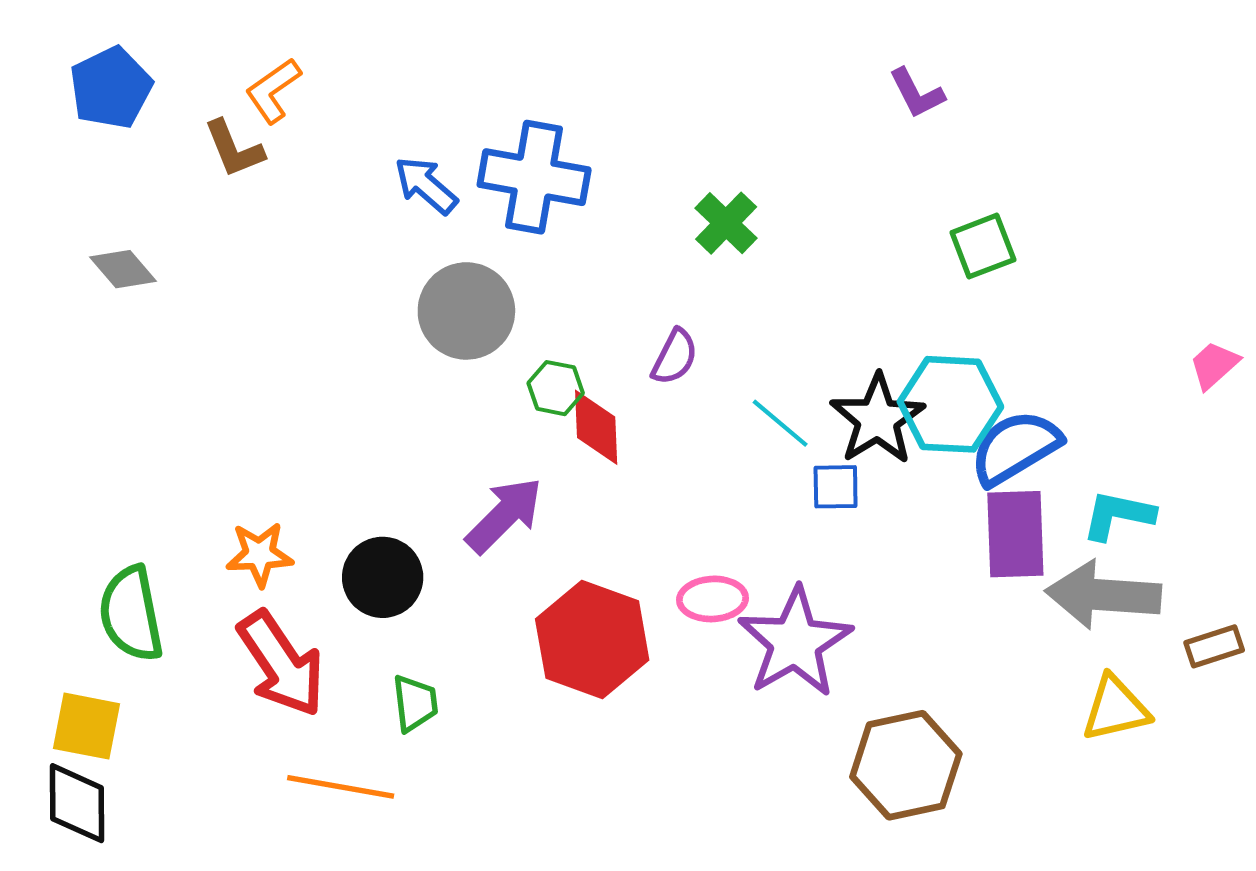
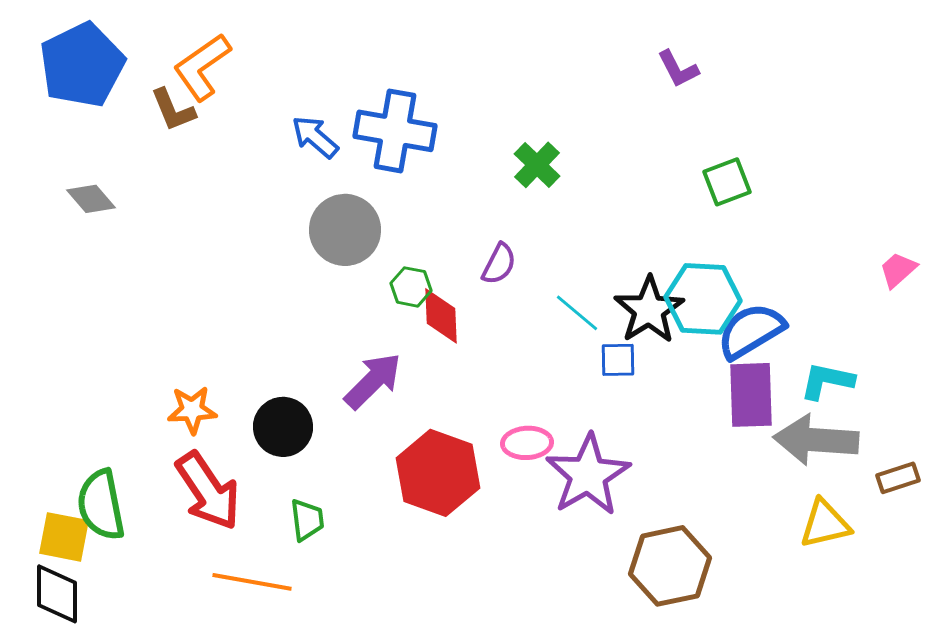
blue pentagon: (111, 88) -> (82, 65), size x1.4
orange L-shape: (273, 91) -> (202, 67), size x1.4
green semicircle: (131, 614) -> (101, 505), moved

